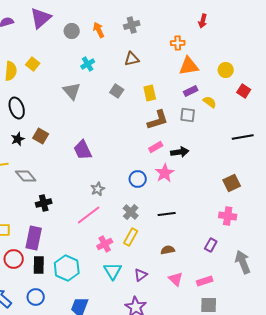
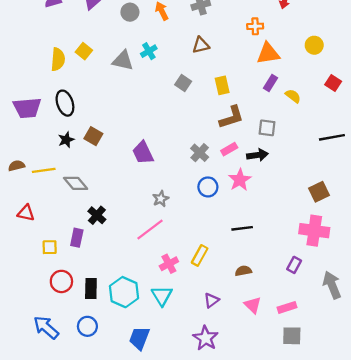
yellow circle: (226, 70) -> (314, 45), moved
gray triangle: (72, 91) -> (123, 61), moved, turned -36
purple rectangle: (191, 91) -> (270, 83), turned -32
gray square: (188, 115) -> (267, 128), moved
black cross: (44, 203) -> (97, 215), turned -35
gray cross: (131, 212) -> (200, 153), moved
pink cross: (228, 216) -> (314, 231), size x1.4
purple rectangle: (34, 238) -> (77, 238), moved, size x0.7
cyan triangle: (113, 271) -> (162, 296), moved

